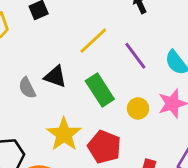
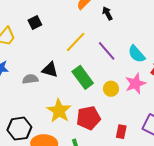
gray semicircle: (27, 88) -> (30, 79), turned 112
red pentagon: (104, 147) -> (89, 118), turned -30

